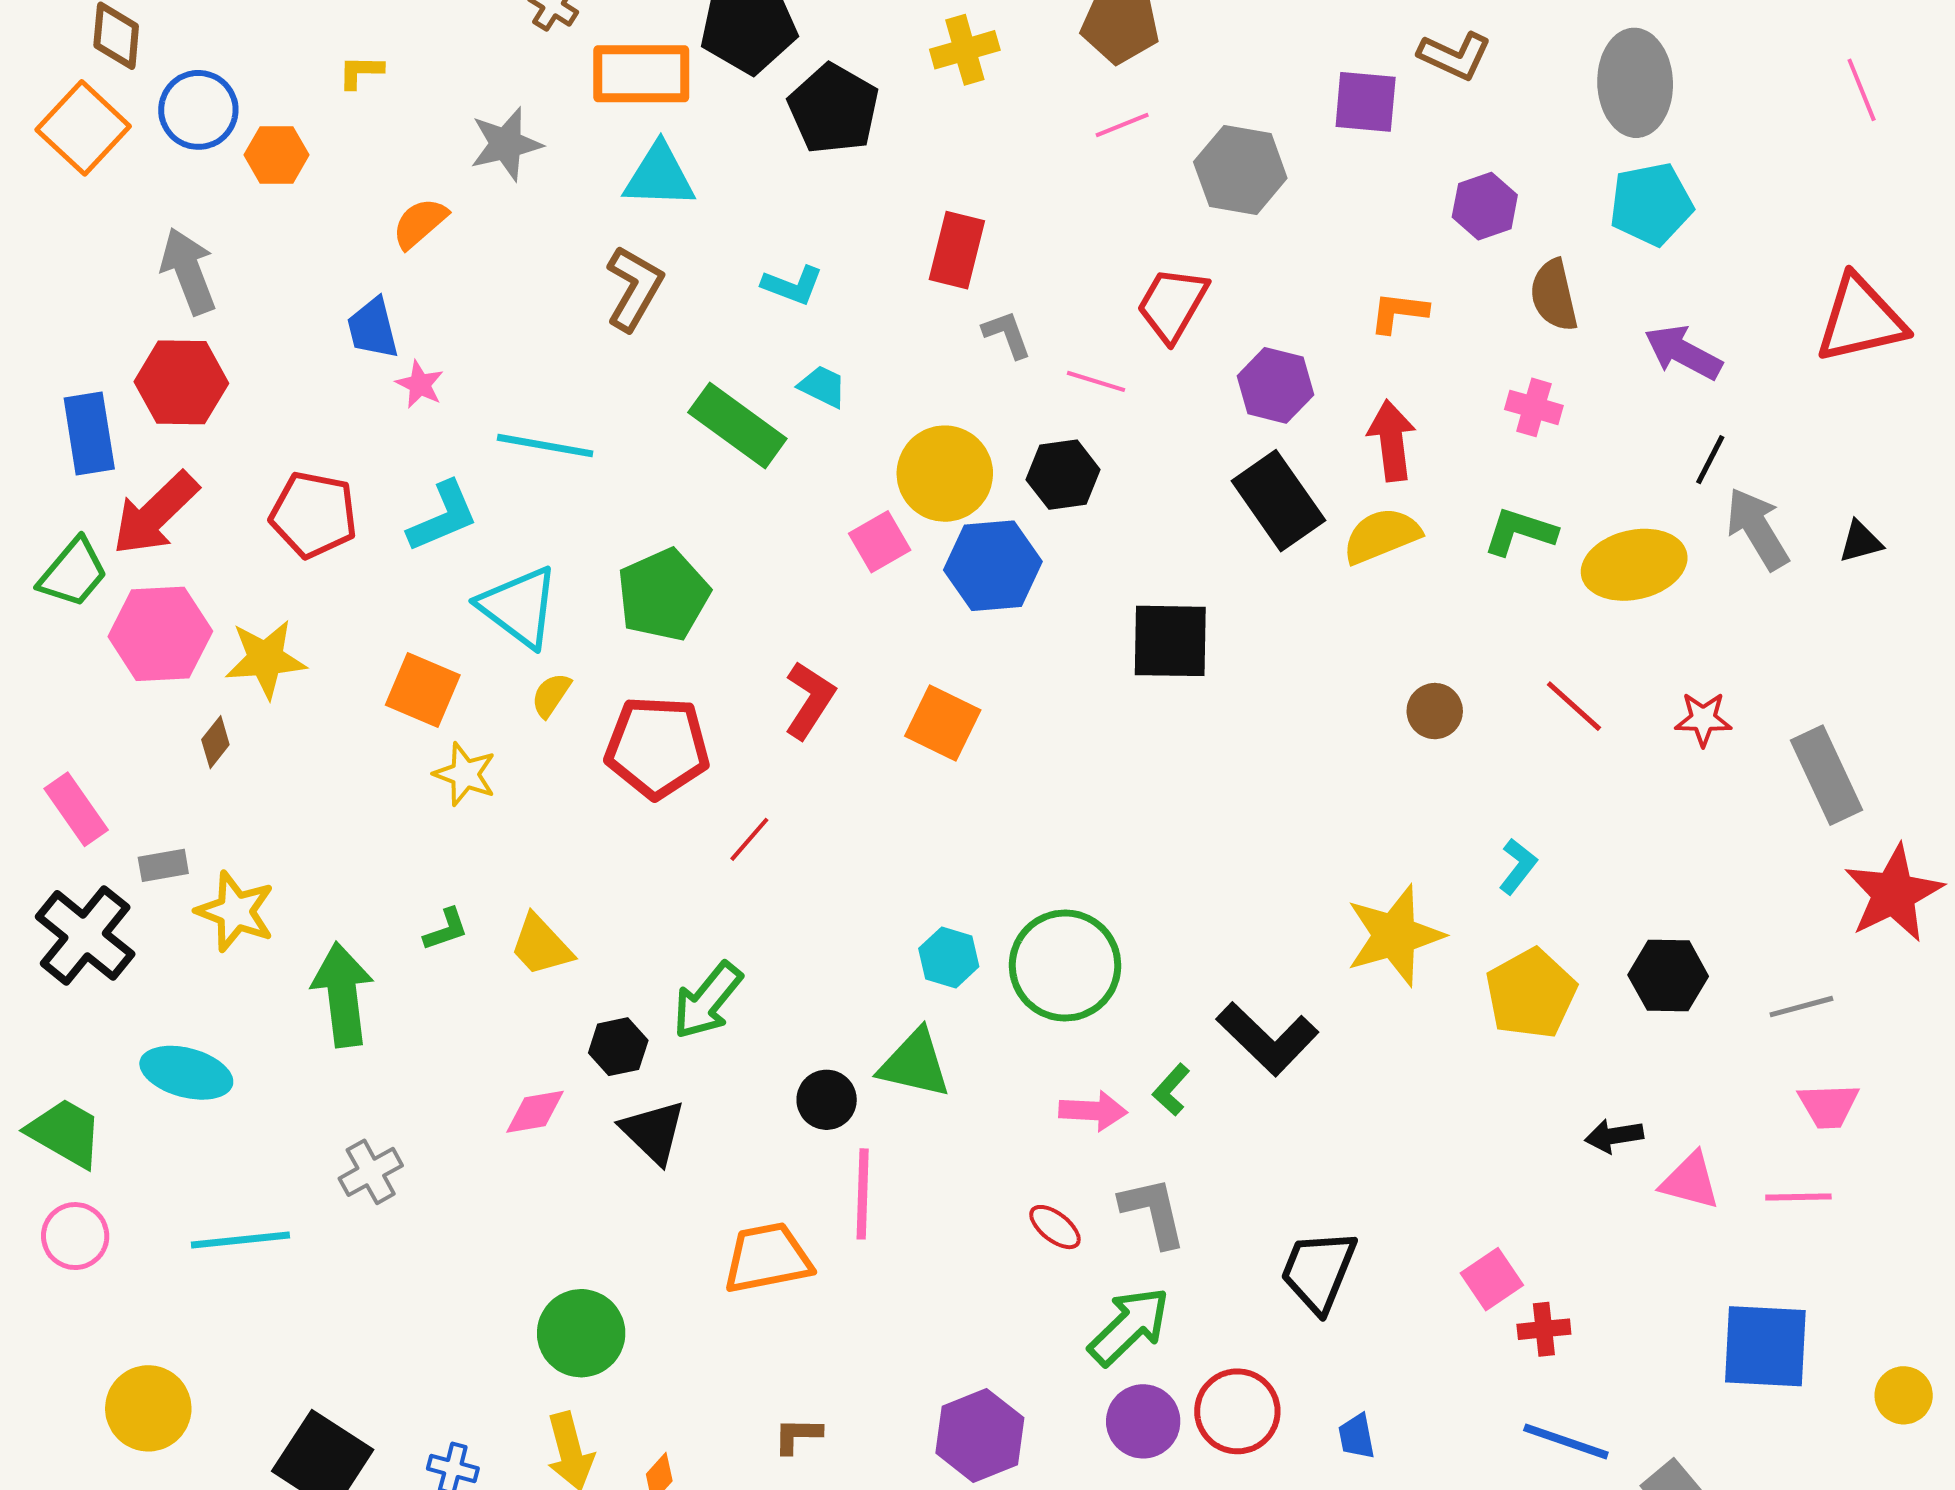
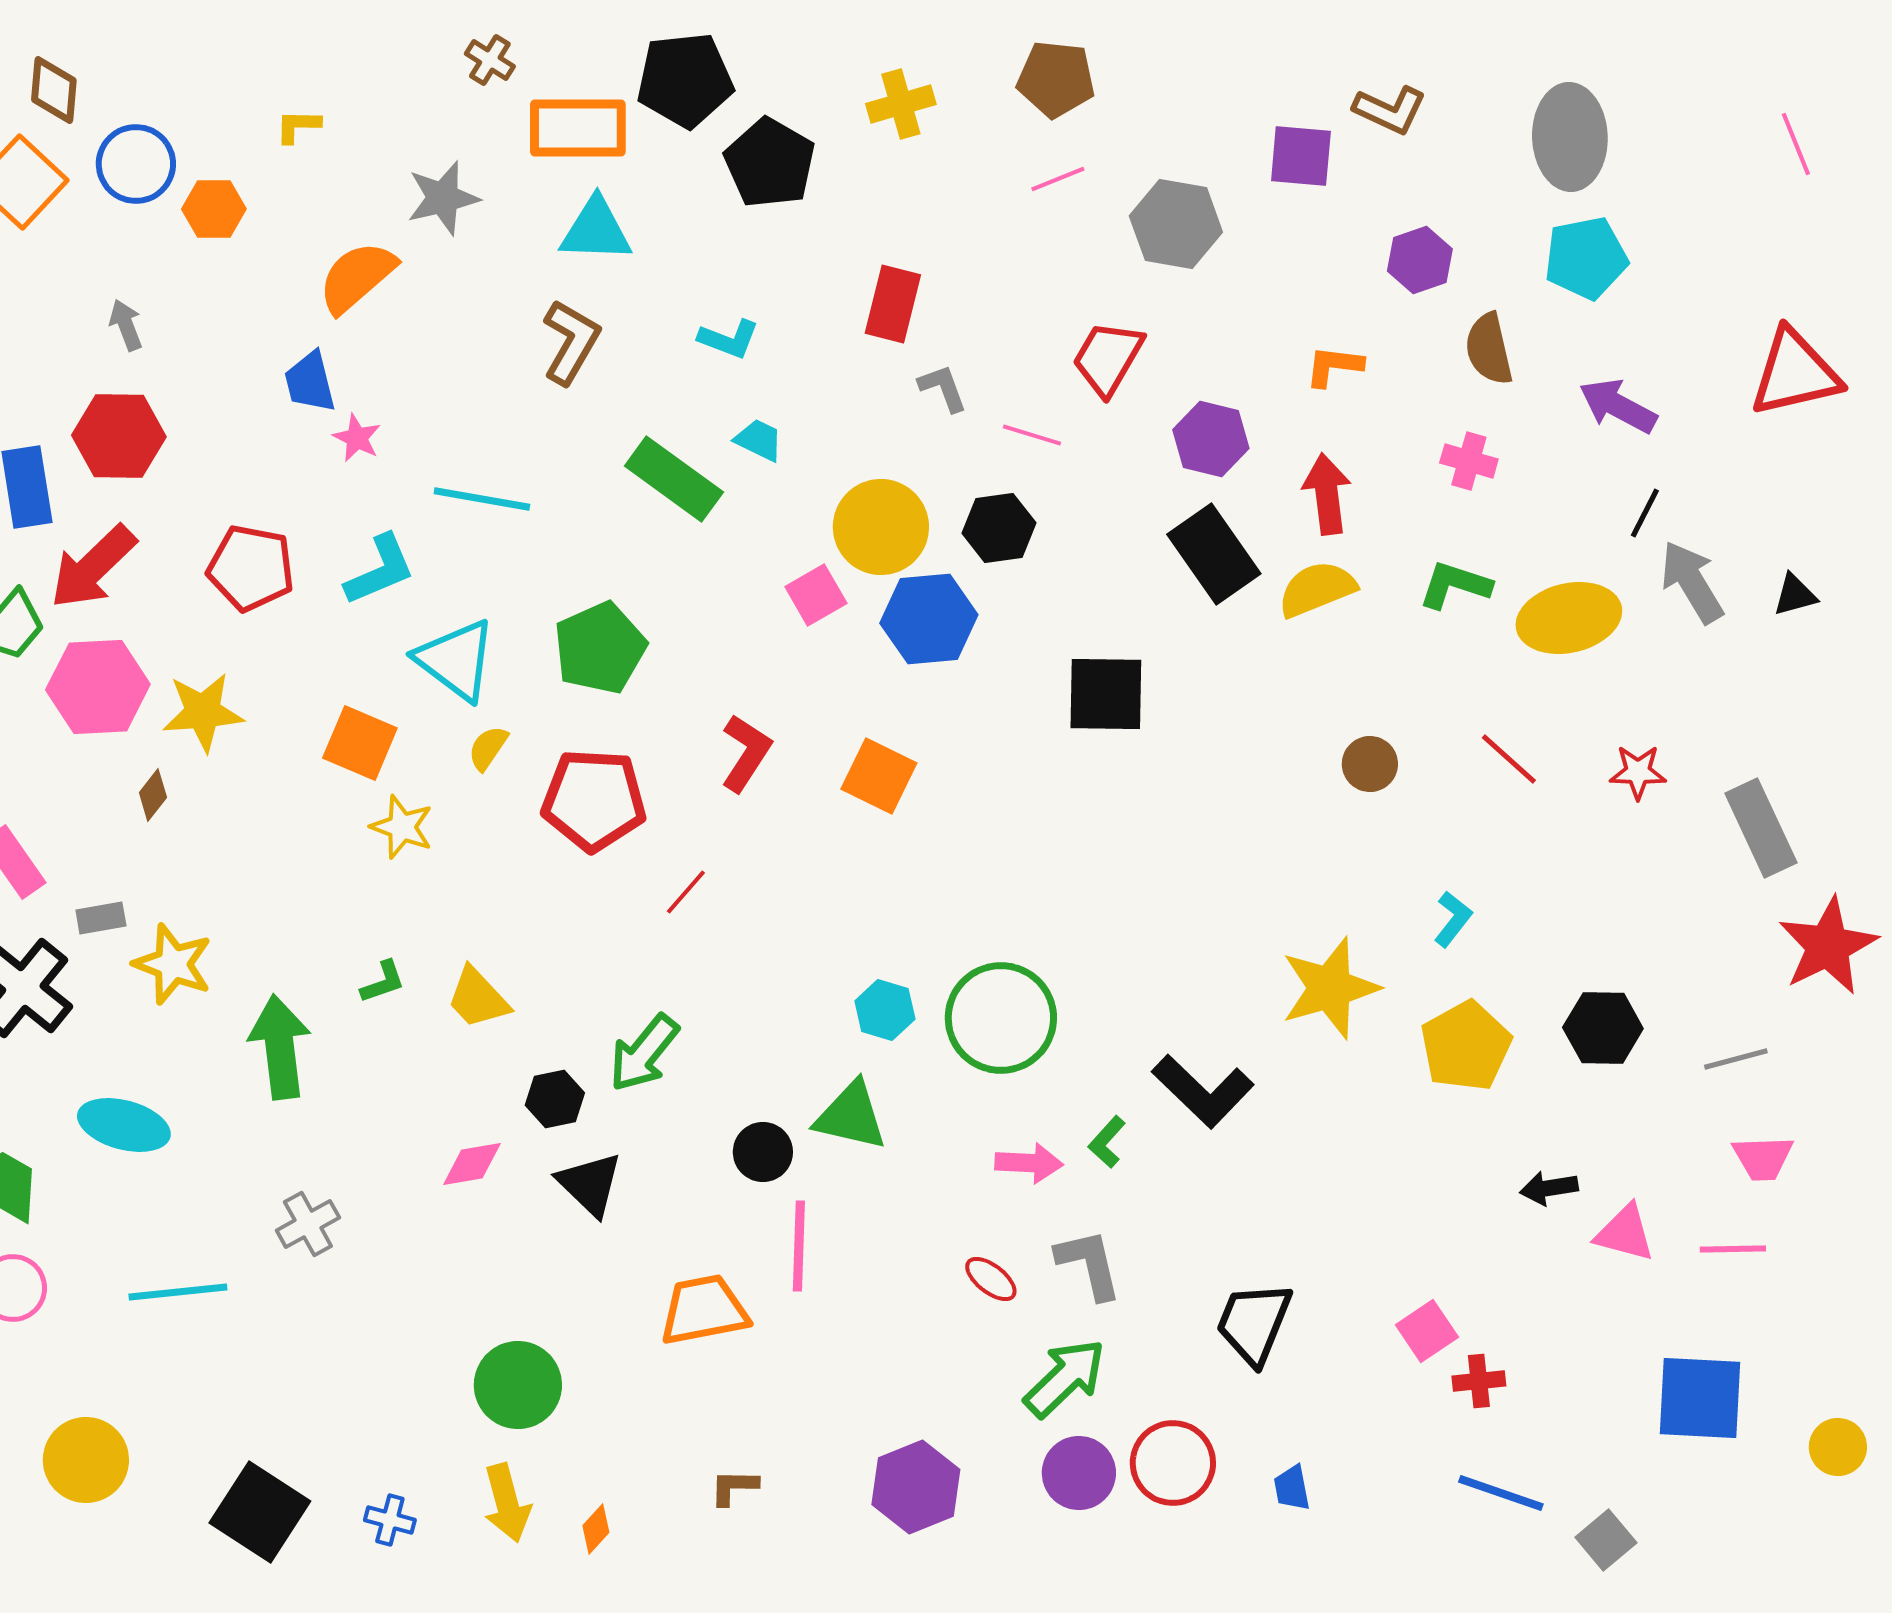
orange semicircle: (420, 223) -> (357, 277), size x1.4
gray arrow: (188, 271) -> (126, 325), size x0.6

